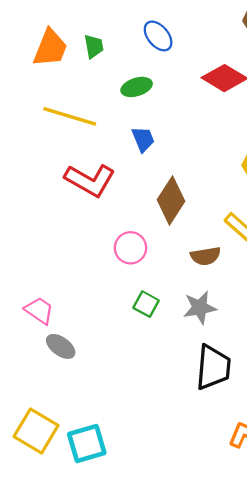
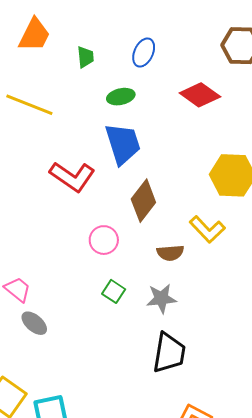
blue ellipse: (158, 36) -> (144, 53), turned 60
orange trapezoid: (50, 48) -> (34, 35), moved
yellow line: (70, 116) -> (29, 105), moved
blue trapezoid: (143, 139) -> (123, 144), size x1.8

